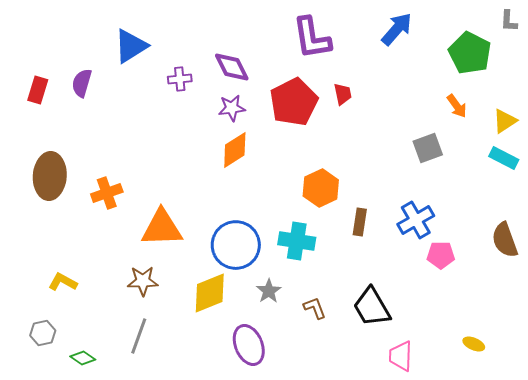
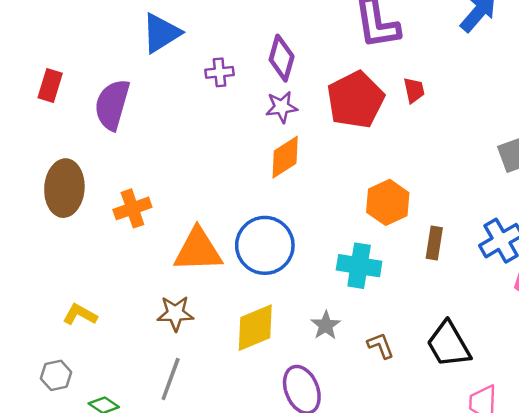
purple diamond: (232, 67) -> (282, 58), turned 42
purple semicircle: (82, 83) -> (112, 105), moved, size x1.5
blue circle: (236, 245) -> (265, 245), moved

